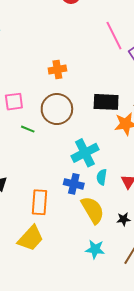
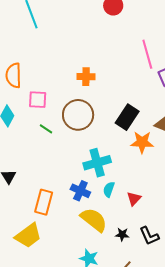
black rectangle: (106, 102) -> (127, 117), turned -70
yellow semicircle: (93, 210) -> (94, 220), turned -32

